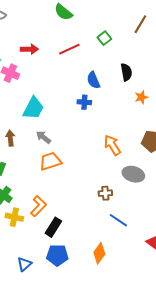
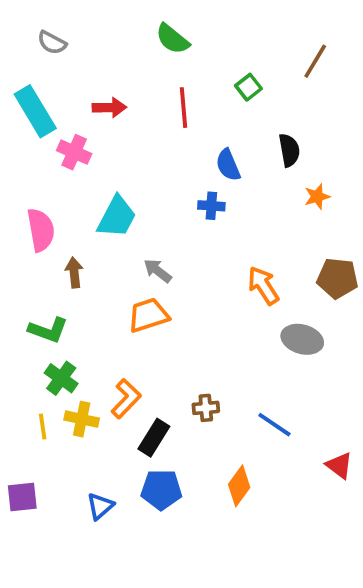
red line: (69, 49) -> (184, 108), turned -70
gray arrow: (43, 137) -> (158, 271), moved
brown cross: (105, 193) -> (206, 408), moved

